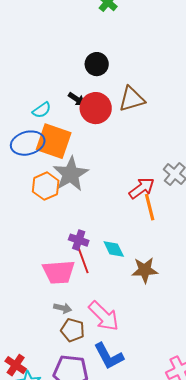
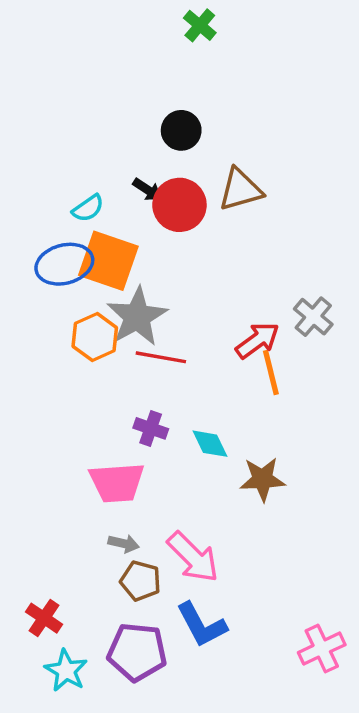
red line: (83, 259) -> (161, 357), moved, turned -60
red cross: (16, 365) -> (44, 618), moved

